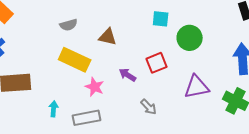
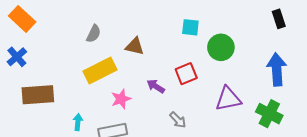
gray semicircle: (69, 25) -> (94, 34), turned -48
yellow rectangle: (75, 60) -> (100, 70), turned -52
pink star: (95, 87) -> (121, 99), turned 30

